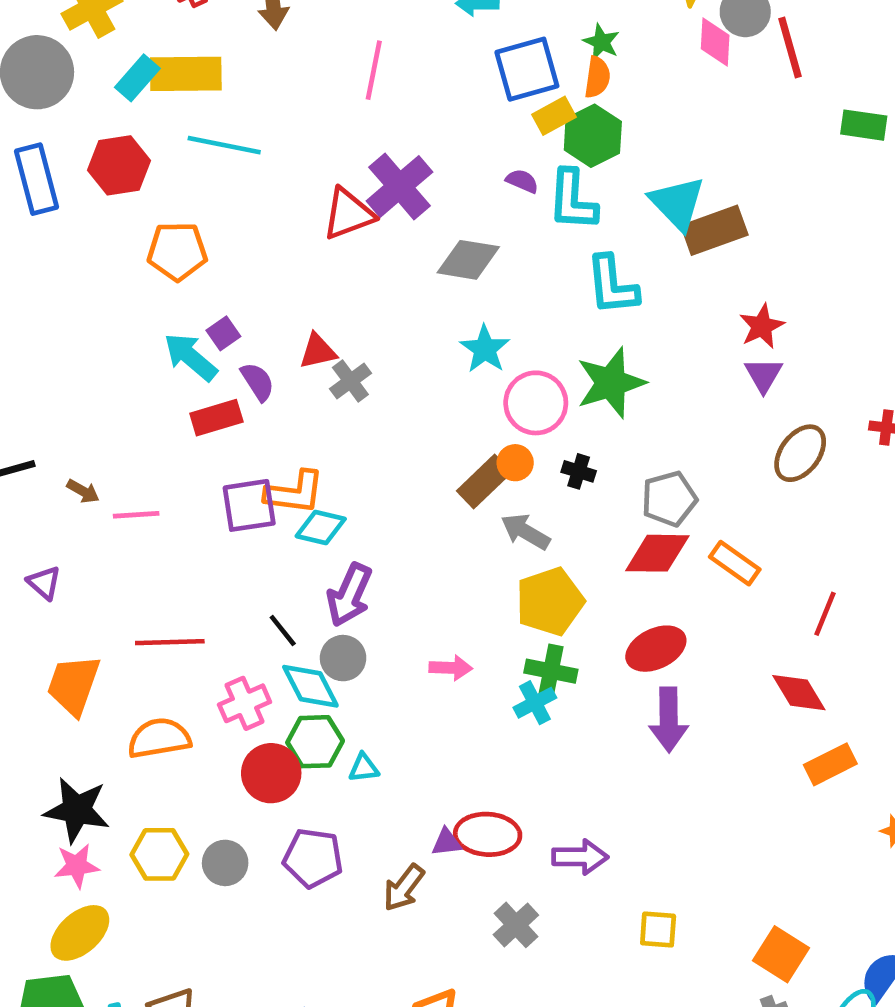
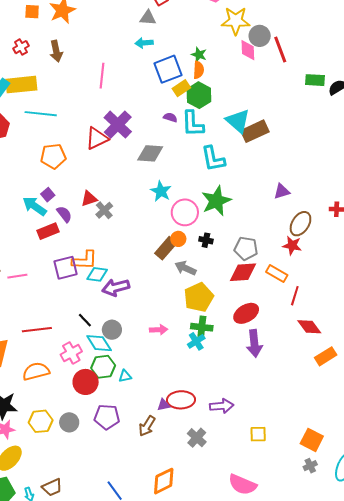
orange pentagon: (177, 251) -> (53, 156), moved
red star: (762, 326) -> (292, 245), moved, turned -30
purple triangle: (763, 375) -> (282, 191), turned 48
gray pentagon: (669, 499) -> (246, 248), turned 30
purple arrow: (349, 595) -> (116, 287), moved, turned 56
red line: (825, 614) -> (295, 296), moved

